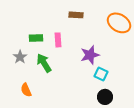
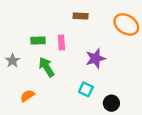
gray star: (20, 57) -> (13, 61), moved
cyan square: (101, 74) -> (86, 89), moved
orange semicircle: (26, 90) -> (27, 96), turned 80

